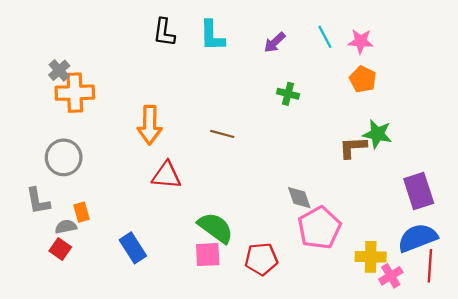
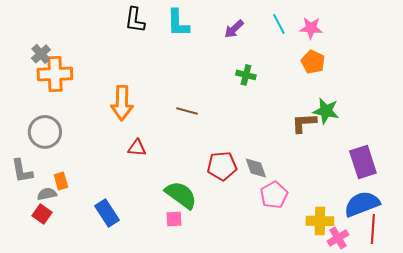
red triangle: (166, 175) -> (137, 148), size x0.7
pink pentagon: (319, 228) -> (274, 195), size x0.7
pink square: (208, 255) -> (174, 219), size x0.7
red pentagon: (261, 259) -> (222, 166), moved

